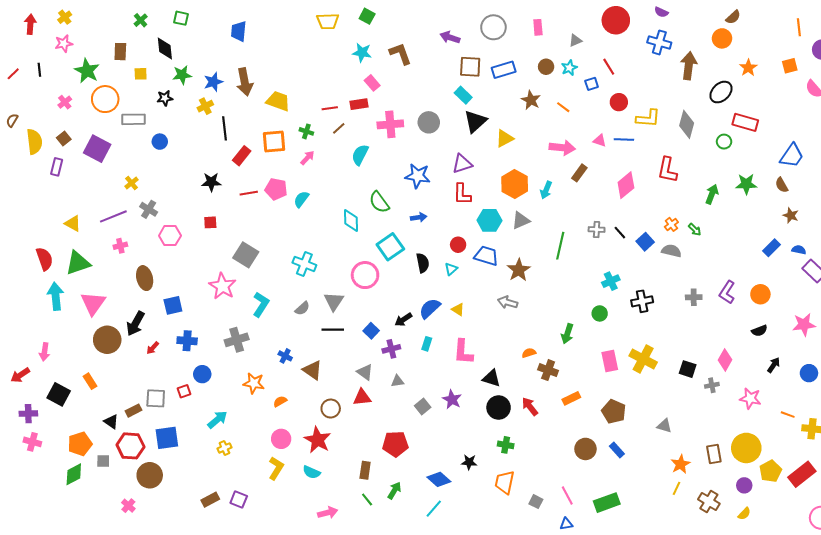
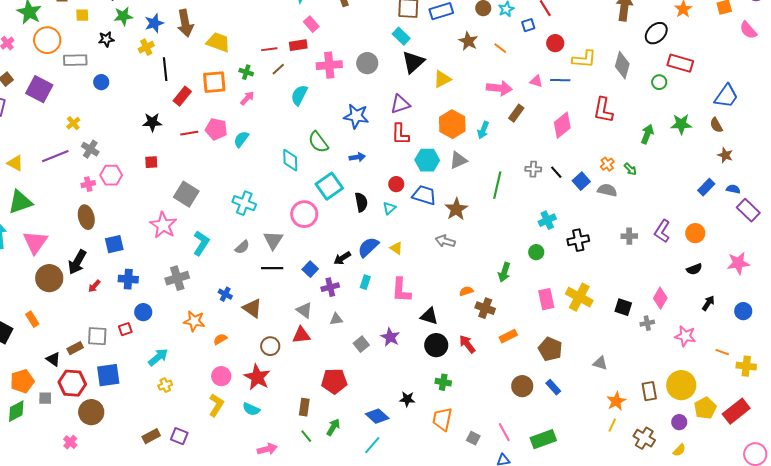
pink cross: (120, 246) -> (88, 184), moved

